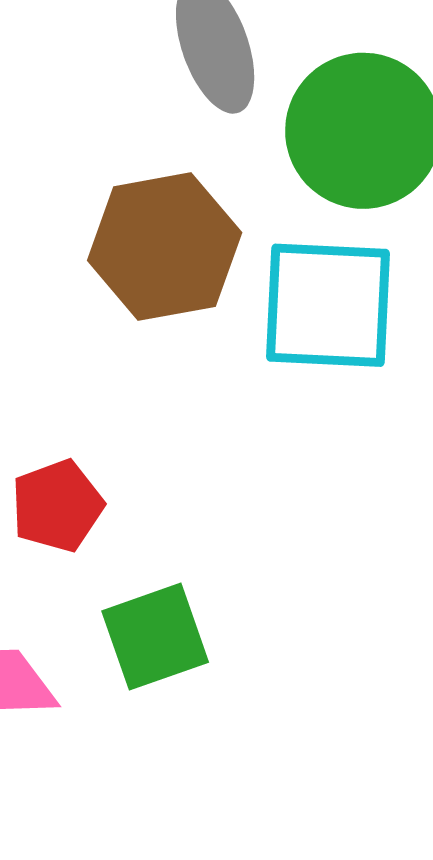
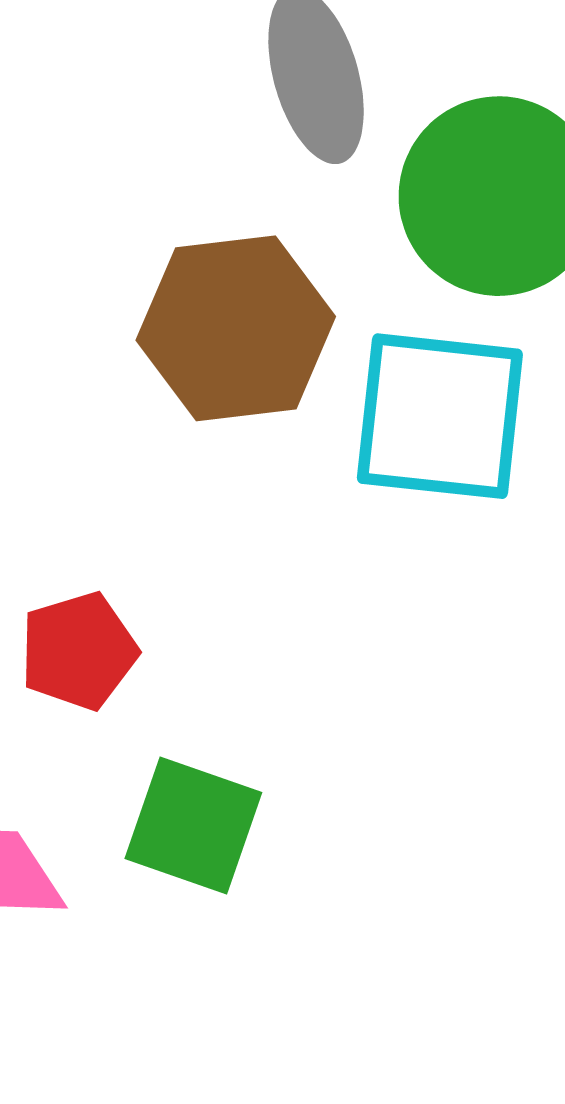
green square: (155, 637) -> (193, 826), turned 35

